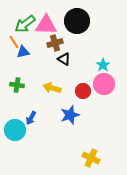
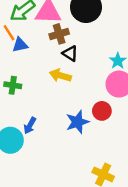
yellow arrow: (52, 88) -> (60, 75), moved
red circle: (83, 91) -> (102, 111), moved

